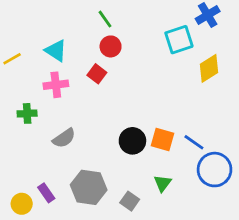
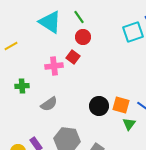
cyan triangle: (56, 51) -> (50, 22), moved, size x1.4
pink cross: (56, 85) -> (54, 66), moved
green triangle: (163, 183) -> (129, 124), moved

